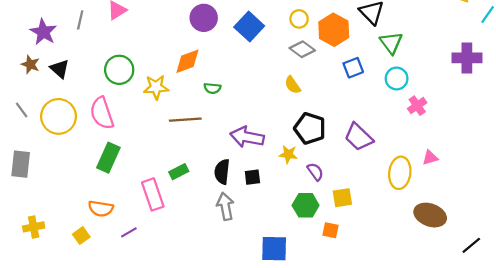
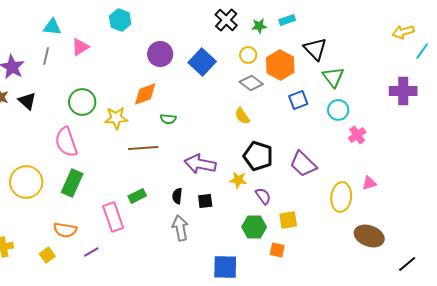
yellow circle: (59, 116) -> (26, 182), moved
black semicircle: (222, 172) -> (177, 196), size x0.7

